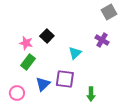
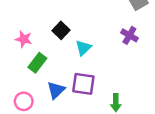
pink star: (26, 43) -> (24, 39), moved
cyan triangle: (75, 53) -> (83, 48), moved

